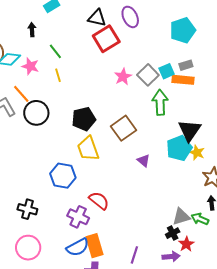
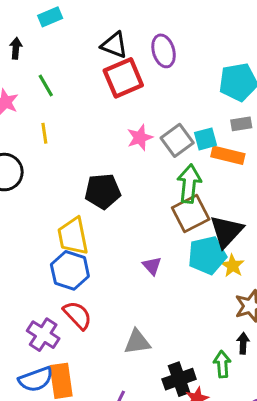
gray rectangle: (186, 65) -> (241, 124), moved
yellow line: (58, 75) -> (44, 133), moved
black pentagon: (84, 119) -> (103, 191), moved
brown square: (124, 128) -> (191, 214), moved
blue hexagon: (63, 176) -> (70, 270), moved
gray triangle: (181, 217) -> (137, 342), moved
green arrow: (200, 219) -> (222, 364), turned 54
black cross: (173, 233) -> (179, 379), size x1.5

